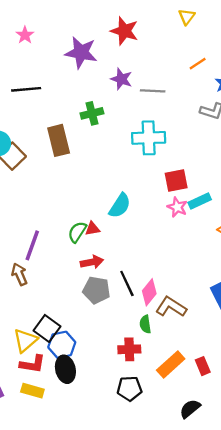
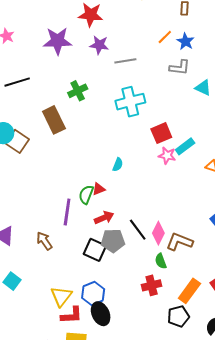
orange line: (198, 64) -> (165, 37), moved
purple star: (121, 79) -> (99, 45), moved
cyan semicircle: (120, 206) -> (118, 165), size x0.6
purple line: (32, 245) -> (67, 212), moved
black square: (47, 328) -> (95, 250), moved
black pentagon: (129, 389) -> (178, 316), moved

